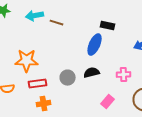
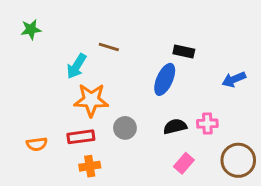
cyan arrow: (35, 16) -> (76, 66), moved, turned -48
orange star: (27, 61) -> (91, 100), moved
black semicircle: (92, 73) -> (175, 126), moved

